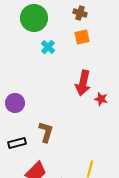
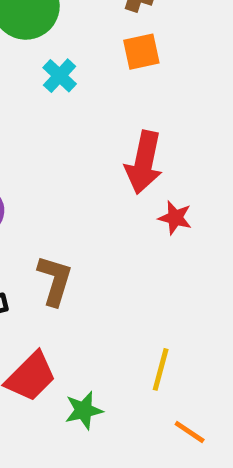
red star: (101, 99) -> (175, 218), moved

